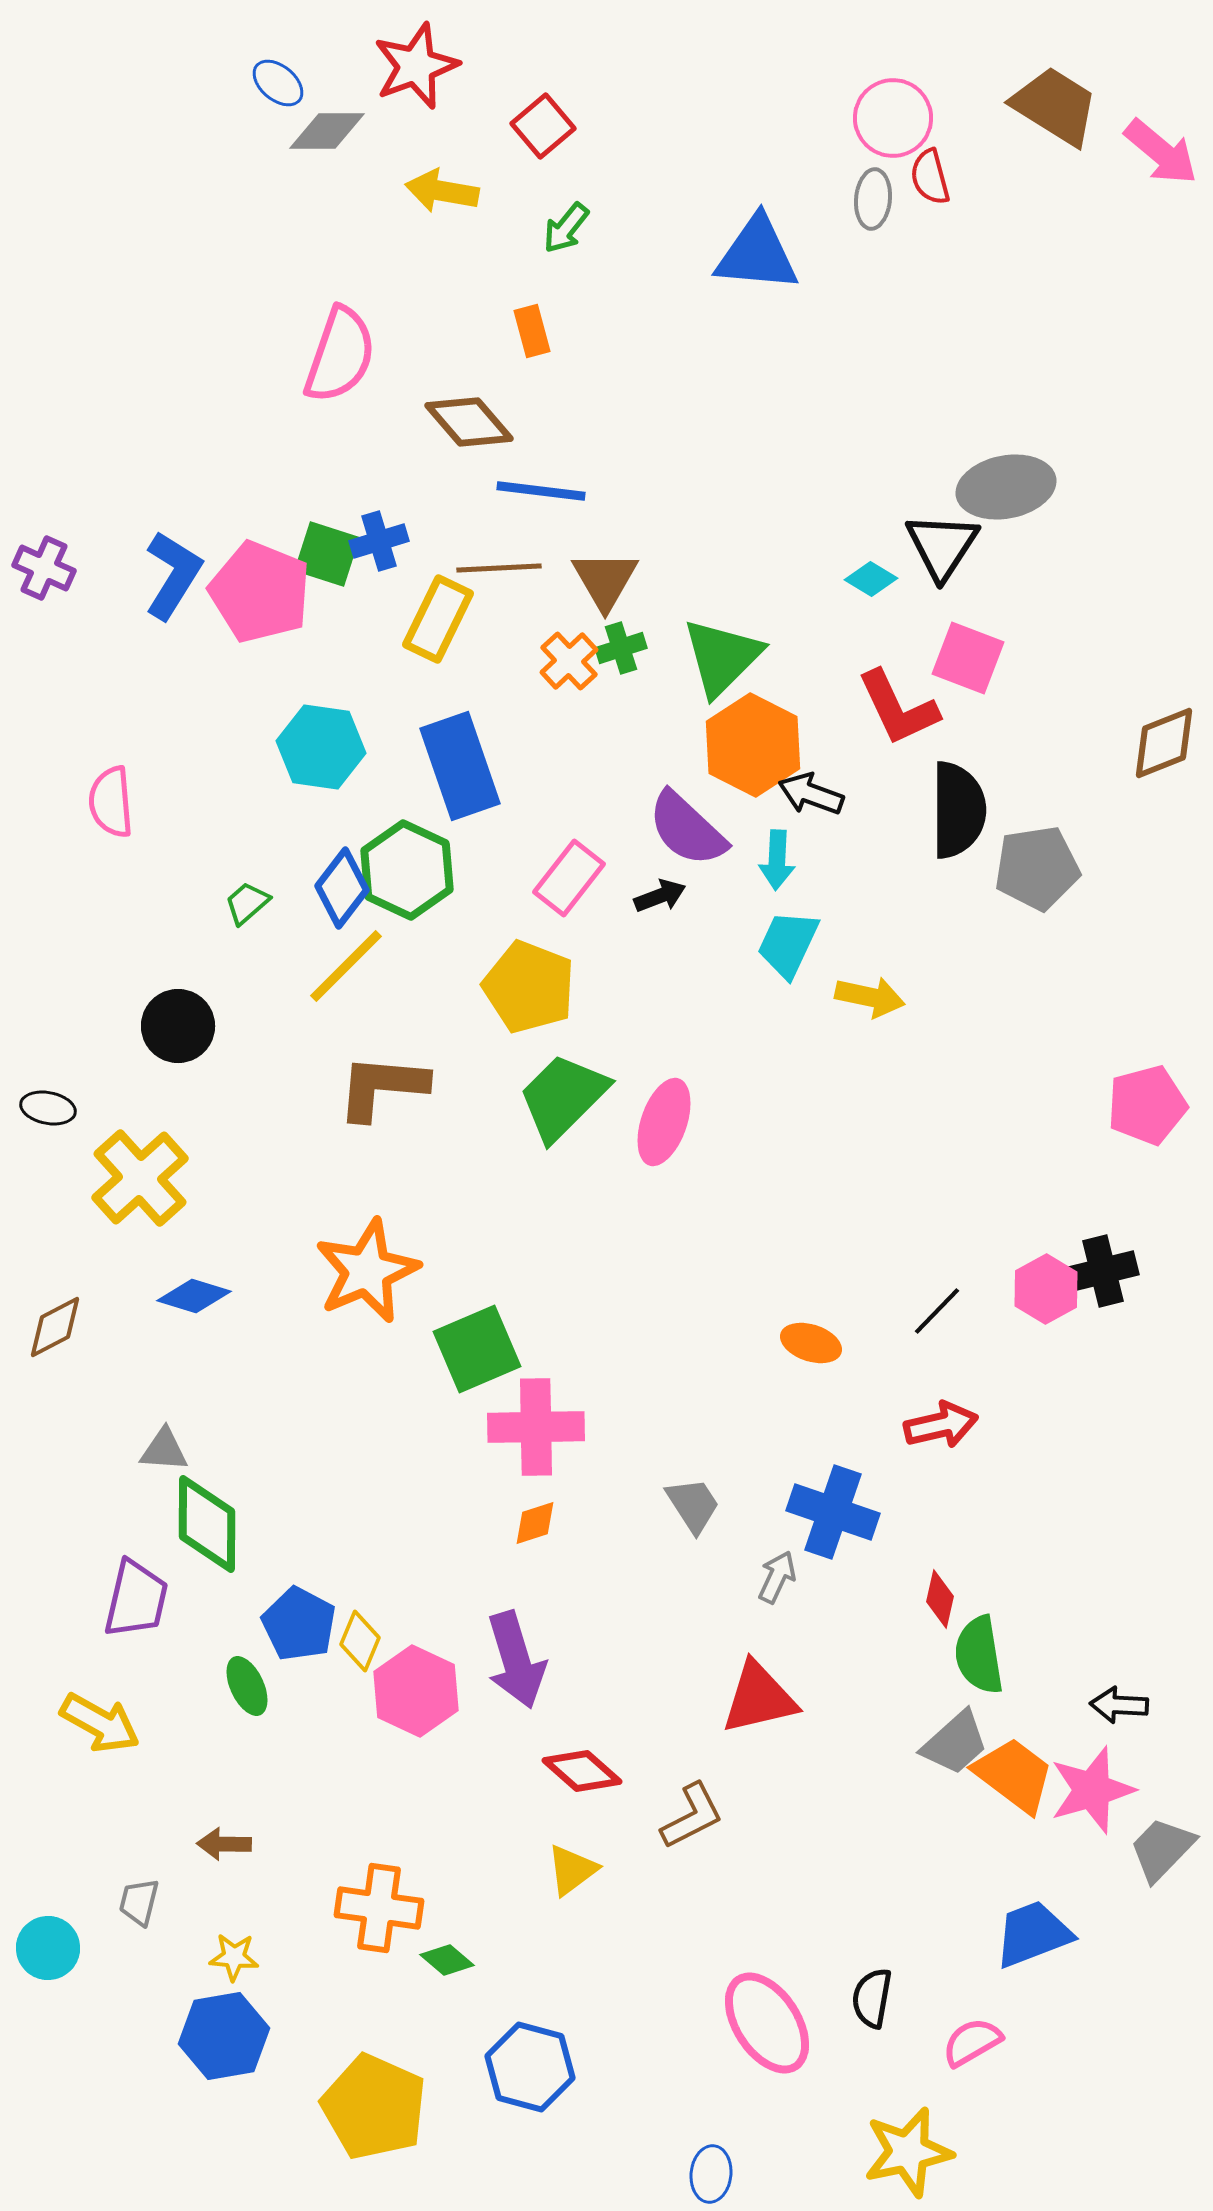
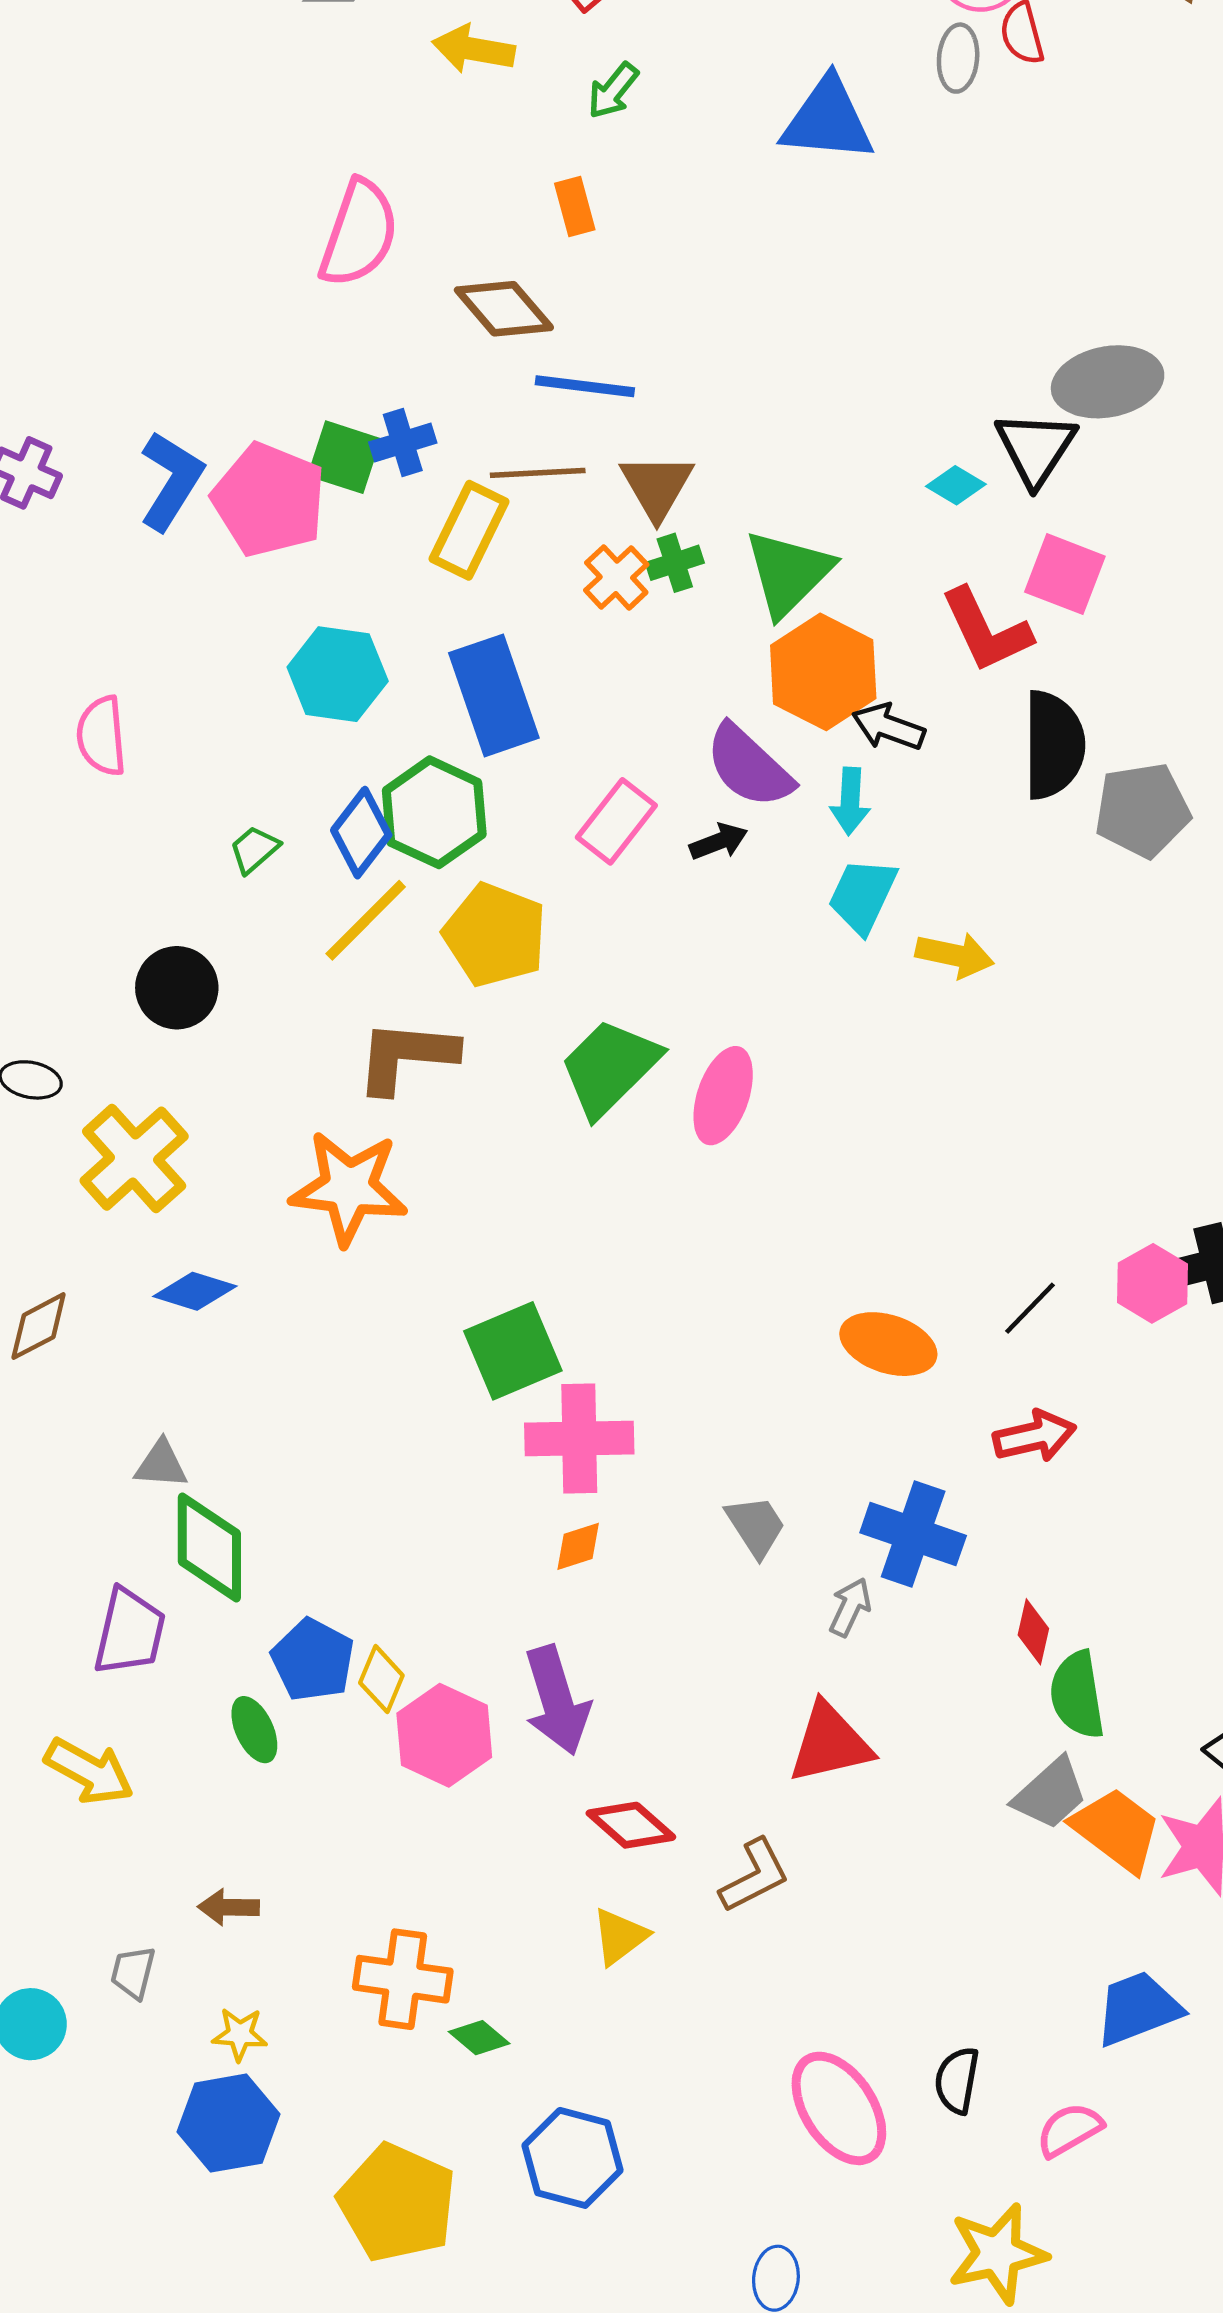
yellow pentagon: (529, 987) -> (495, 935), moved
orange star: (367, 1271) -> (349, 1188), moved, turned 30
orange ellipse: (811, 1343) -> (888, 1344), size x1.4

